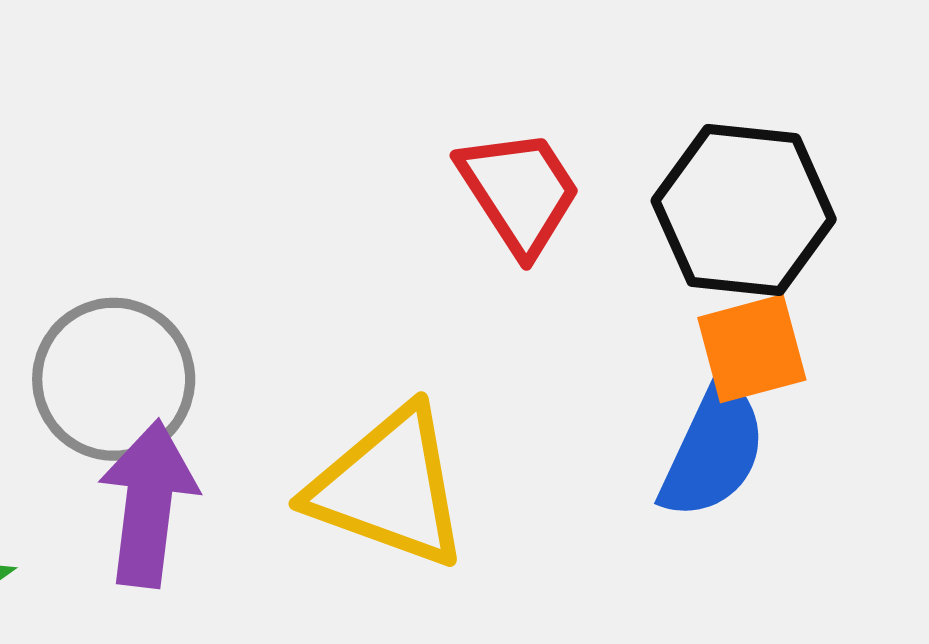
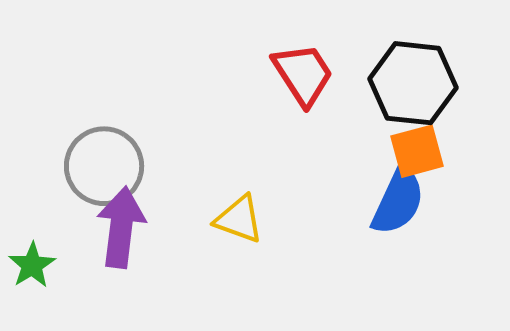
yellow triangle: (389, 487) -> (239, 219), size x0.6

